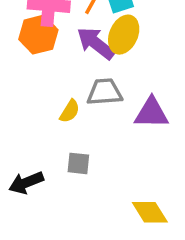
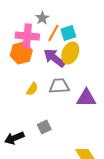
yellow semicircle: (70, 111) -> (32, 89), moved
gray square: (78, 163) -> (44, 127), turned -32

